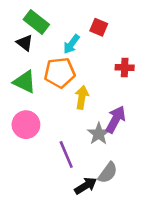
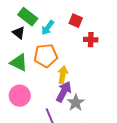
cyan arrow: (71, 44) -> (48, 28), moved
red cross: (125, 68) -> (91, 40), moved
purple arrow: (116, 119) -> (64, 92), moved

